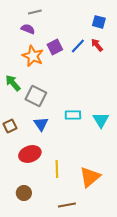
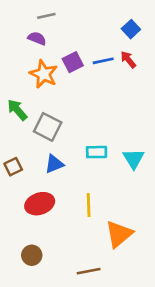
blue square: (99, 22) -> (131, 29), turned 32
blue line: (78, 46) -> (103, 61), turned 35
blue triangle: (41, 124) -> (54, 164), turned 42
yellow line: (57, 169) -> (89, 205), moved

